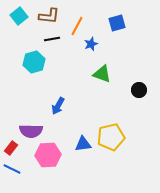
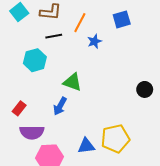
green triangle: (102, 74) -> (73, 82), moved
red rectangle: (11, 148) -> (19, 108), moved

